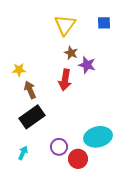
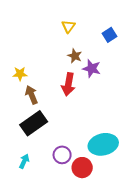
blue square: (104, 23) -> (110, 35), moved, turned -32
yellow triangle: (65, 25) -> (68, 26), size x0.6

